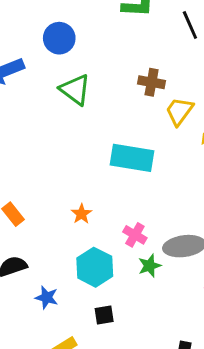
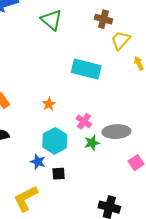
blue star: (47, 297) -> (38, 162), moved

